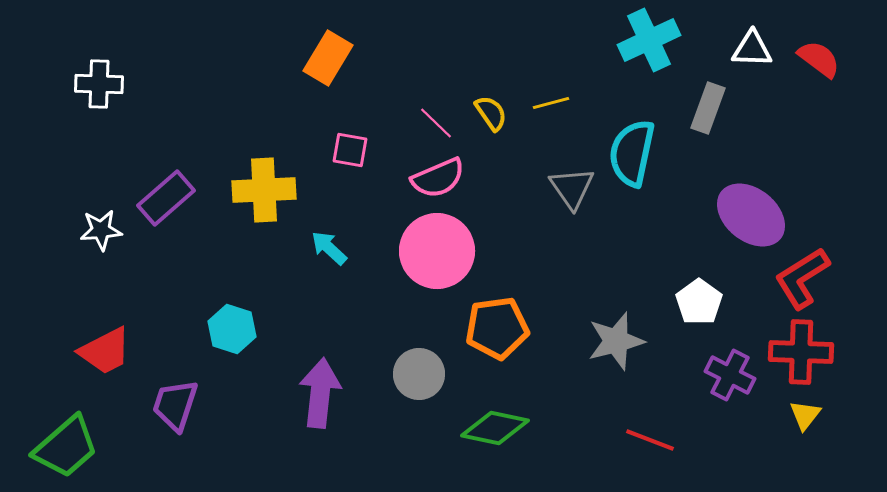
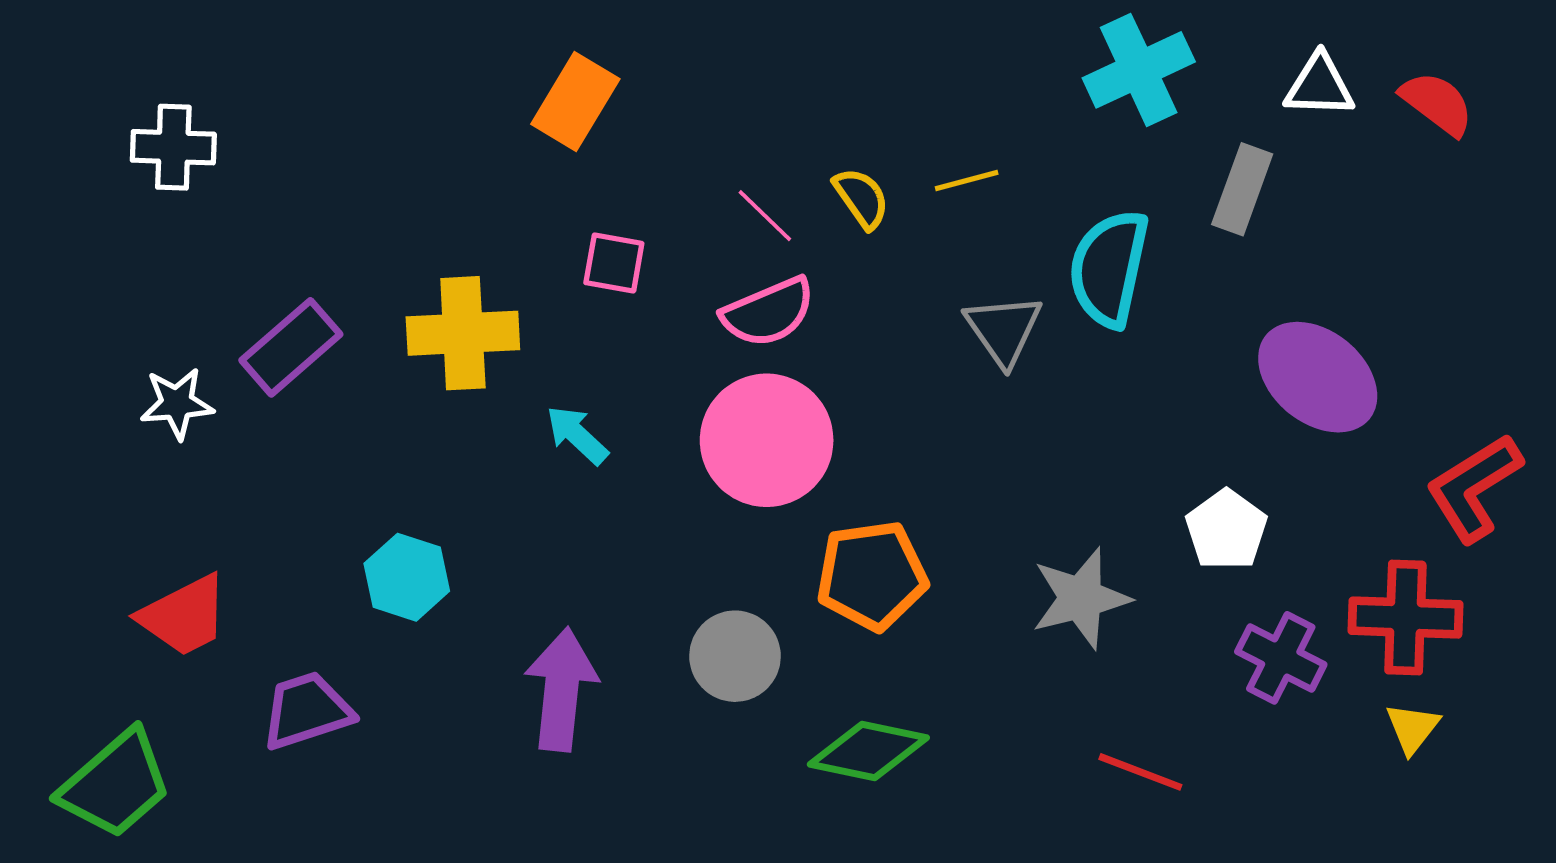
red L-shape: (802, 278) -> (1474, 488), moved
purple trapezoid: (175, 405) -> (307, 711), turned 54

